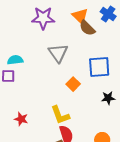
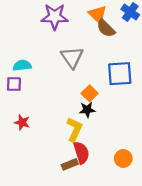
black star: (108, 98) -> (87, 110), moved
yellow L-shape: (60, 115) -> (74, 129), turned -135
red star: (21, 119) -> (22, 122), moved

